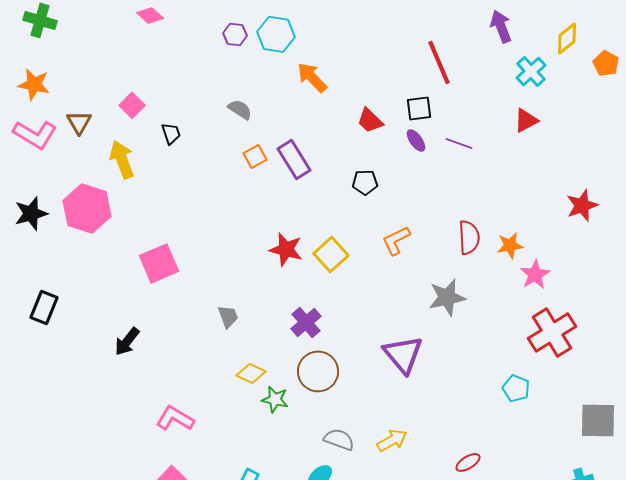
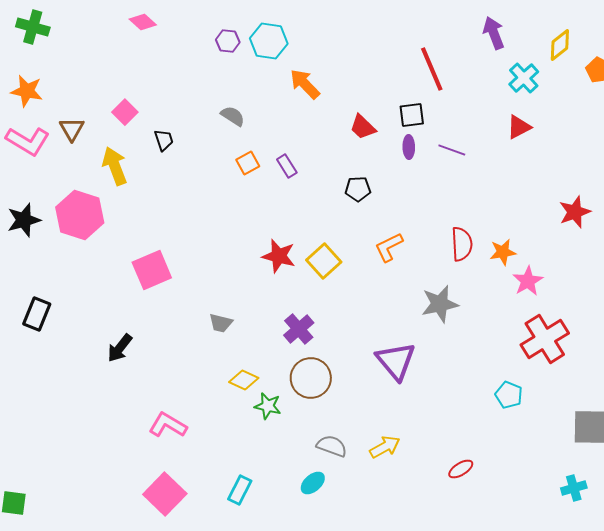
purple ellipse: (416, 140) -> (409, 147), turned 35
purple rectangle: (294, 159) -> (287, 166), size x0.6
gray trapezoid: (228, 316) -> (221, 323), turned 125

